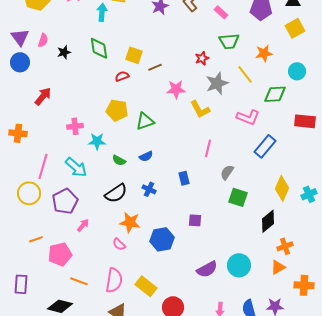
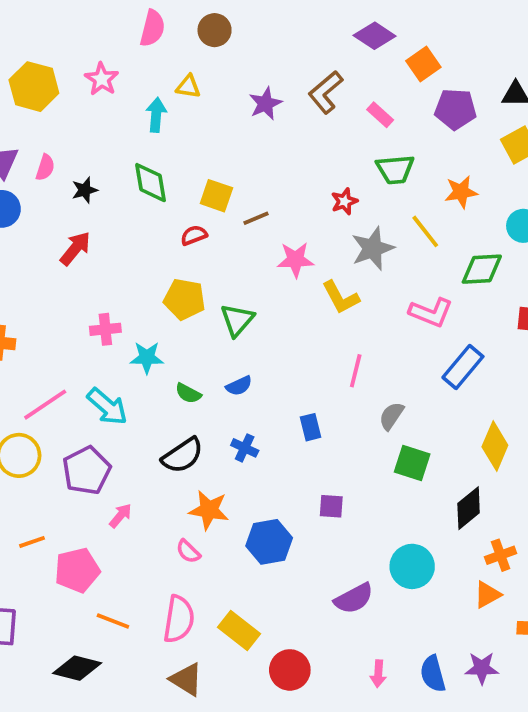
red arrow: (43, 96) -> (75, 248), moved
green triangle: (145, 121) -> (237, 320), turned -30
pink line: (43, 166) -> (45, 405), turned 40
cyan circle: (239, 265) -> (412, 566), moved

